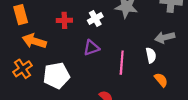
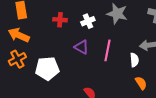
orange arrow: (34, 41) -> (19, 35), moved
purple triangle: (91, 48) -> (82, 47), turned 42
pink line: (122, 63) -> (108, 50), moved

